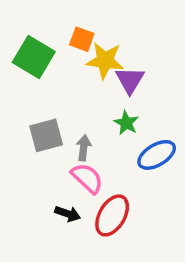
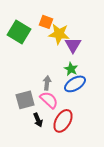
gray square: (46, 135) -> (25, 100), moved
blue ellipse: (157, 155) -> (75, 84), moved
black arrow: (68, 214) -> (38, 120), turned 48

